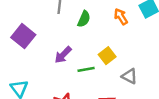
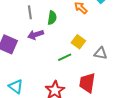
purple arrow: (63, 55) -> (36, 35), moved, turned 42

